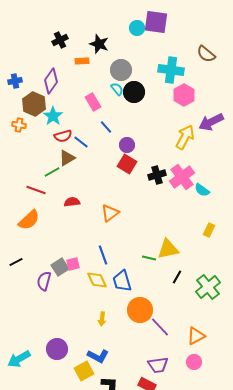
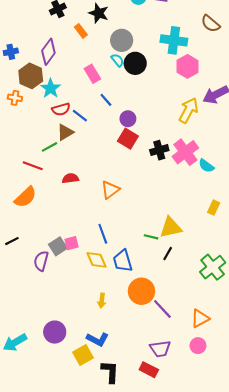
orange rectangle: (82, 61) -> (81, 31), turned 56
black line: (177, 277) -> (168, 254), moved

